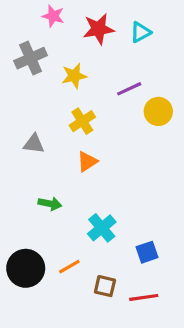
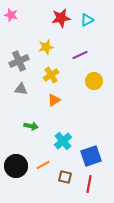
pink star: (53, 16) -> (11, 15), moved
gray cross: (31, 58) -> (19, 61), moved
yellow circle: (158, 111) -> (94, 81), moved
blue square: (147, 252) -> (91, 156), size x1.5
red line: (144, 297) -> (89, 184), turned -72

